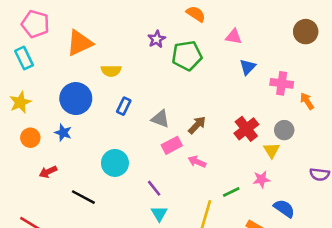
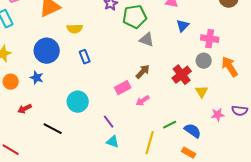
orange arrow: (307, 101) -> (230, 67), moved, size x1.5
blue rectangle: (124, 106) -> (85, 57), turned -48
gray triangle: (160, 119) -> (147, 40), moved
gray circle: (284, 130) -> (204, 61), moved
pink arrow: (197, 162) -> (143, 101), turned -56
pink star: (261, 179) -> (218, 115), moved
blue semicircle: (284, 208) -> (193, 131), moved
cyan triangle: (159, 213) -> (113, 142), turned -40

